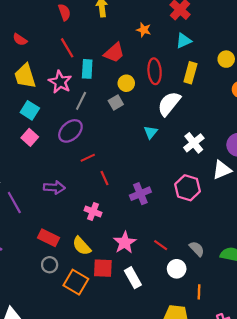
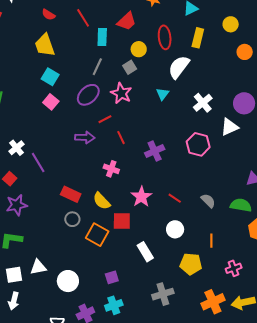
red semicircle: (20, 40) -> (49, 15), moved
pink star: (60, 82) -> (121, 93), moved
purple arrow: (54, 187) -> (85, 137), moved
white circle: (177, 269) -> (175, 229), moved
white rectangle: (133, 278) -> (145, 252), moved

